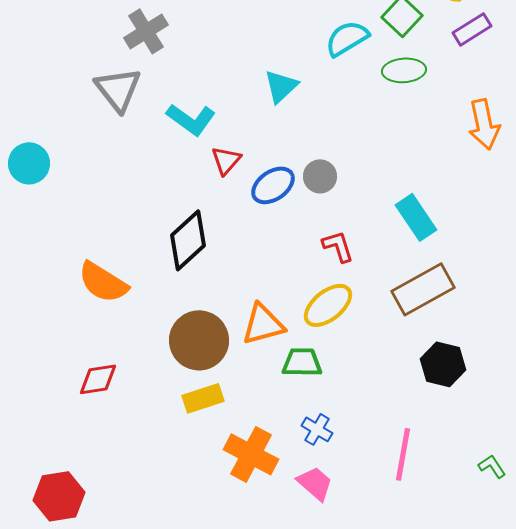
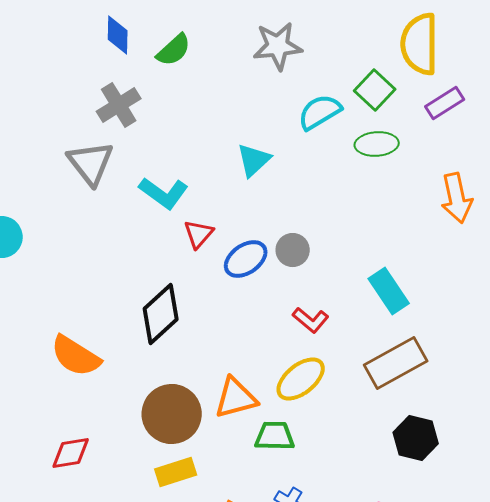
red L-shape: (338, 246) -> (311, 320), turned 147

